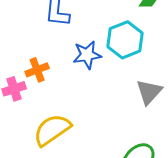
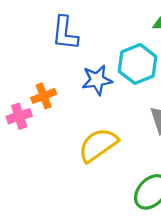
yellow semicircle: (52, 130) -> (98, 145), moved

